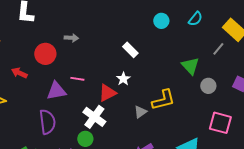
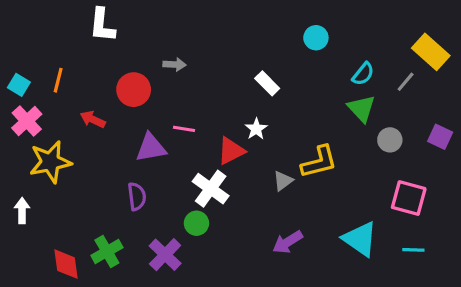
cyan semicircle: (195, 19) -> (363, 74), moved
purple semicircle: (47, 122) -> (137, 196), size x0.7

